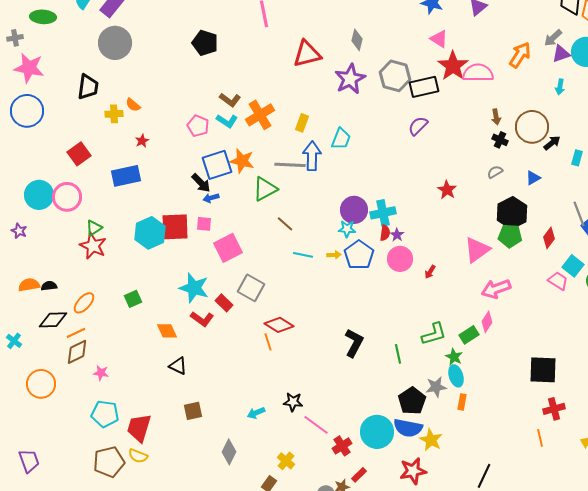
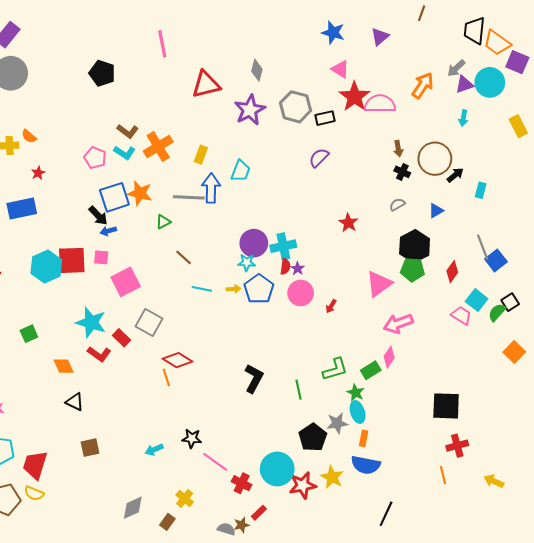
black rectangle: (424, 87) -> (325, 118), size x0.7
green triangle: (265, 189) -> (163, 222), size x0.6
blue semicircle: (408, 428) -> (366, 465), moved
red cross: (342, 446) -> (242, 483), turned -30
gray diamond: (229, 452) -> (133, 508), moved, turned 40
red star: (413, 471) -> (303, 485), moved

